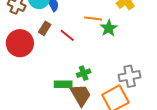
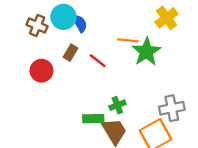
green star: (109, 28) -> (146, 52), size x1.4
red circle: (20, 43) -> (42, 71), size x0.7

